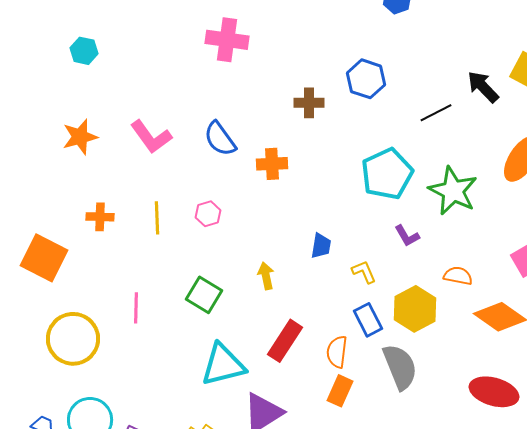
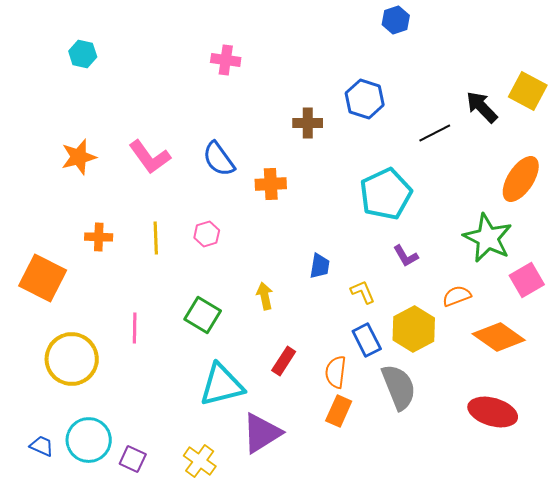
pink cross: (227, 40) -> (226, 60), size x0.7
cyan hexagon: (84, 51) -> (83, 54), moved
green star: (453, 191) -> (488, 238), moved
orange semicircle: (458, 276) -> (457, 296), turned -32
red rectangle: (285, 341) -> (284, 361), size x0.7

